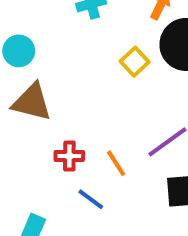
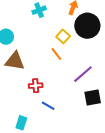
orange line: (116, 163) -> (56, 54), moved

